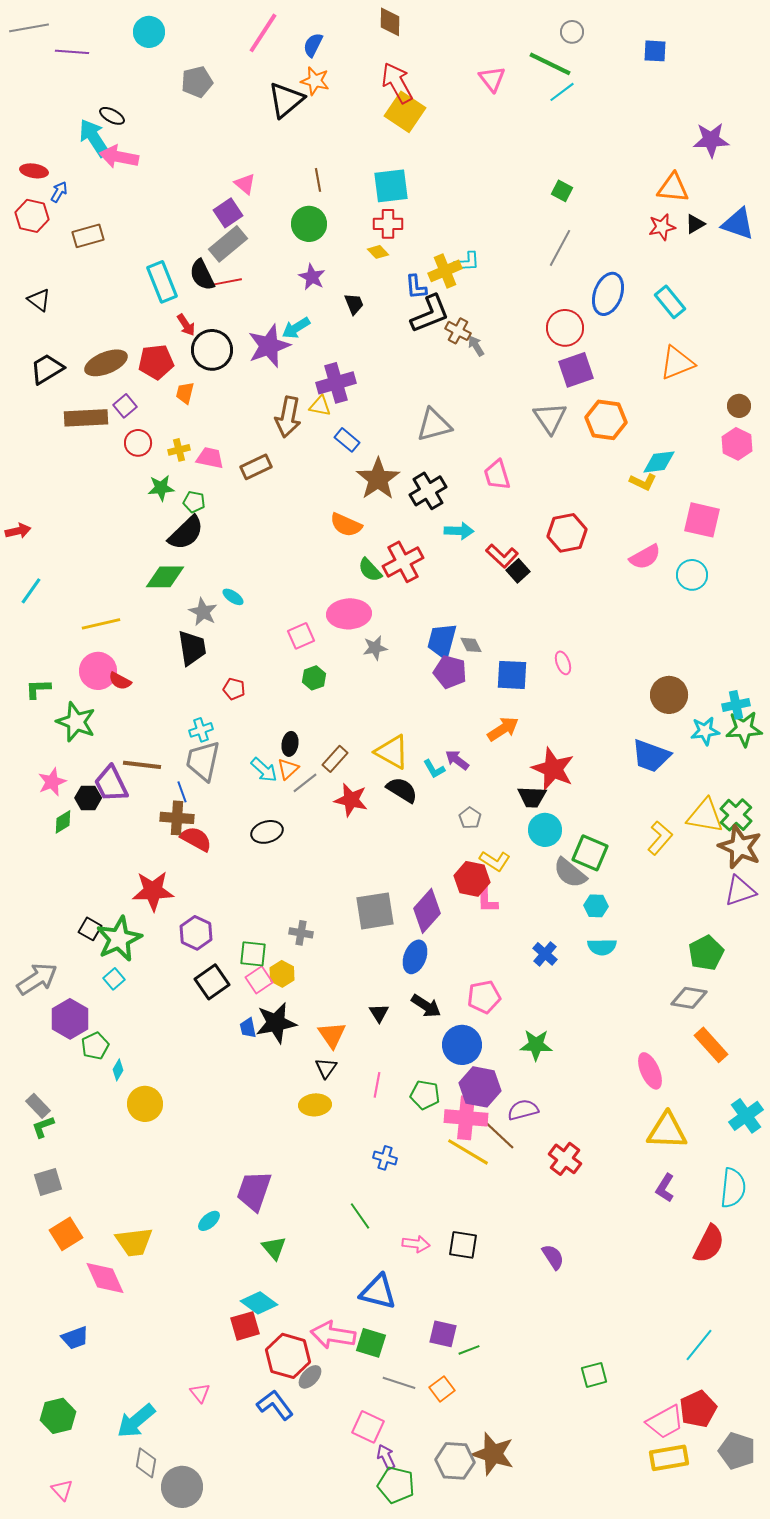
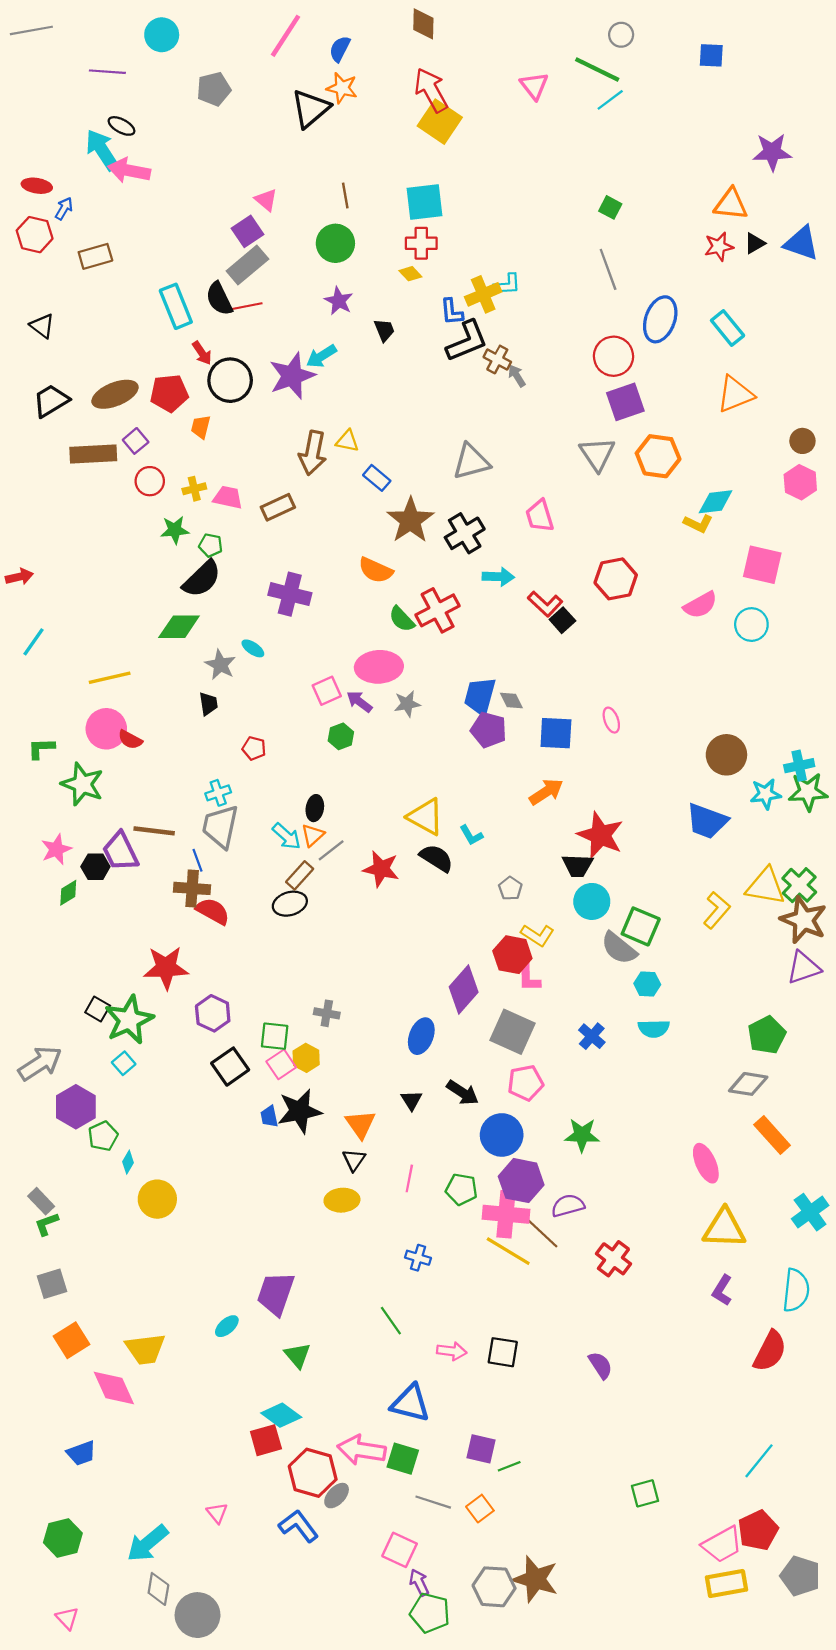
purple line: (72, 52) -> (107, 72), moved
gray line: (560, 248) -> (608, 269), turned -48
purple cross: (336, 383) -> (290, 594), moved, turned 30
black trapezoid: (192, 648) -> (208, 704), size x0.6
brown rectangle: (335, 759) -> (300, 875), moved
purple arrow: (457, 760) -> (359, 702), moved
gray square: (375, 911) -> (512, 1032), moved, turned 33
blue ellipse: (415, 957) -> (421, 1036), moved

